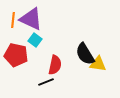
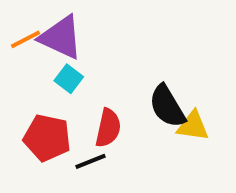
orange line: (13, 20) -> (25, 39), turned 56
red pentagon: (16, 55) -> (47, 138), moved

